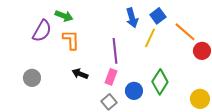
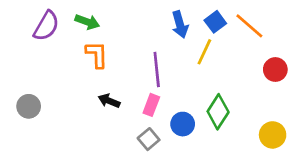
purple semicircle: (42, 31) -> (46, 26), moved
orange line: (185, 32) -> (249, 26), moved
gray circle: (32, 78) -> (29, 106), moved

